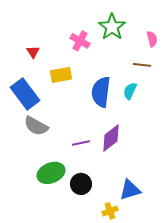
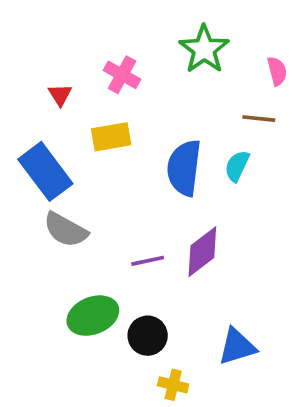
pink cross: (80, 41) -> (122, 75), moved
yellow cross: (110, 211) -> (173, 385), moved, turned 35

